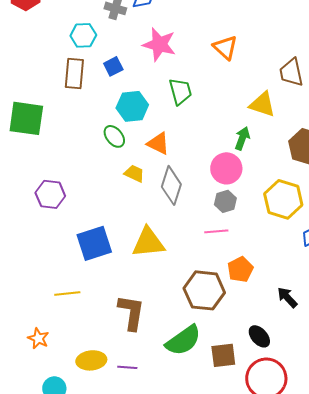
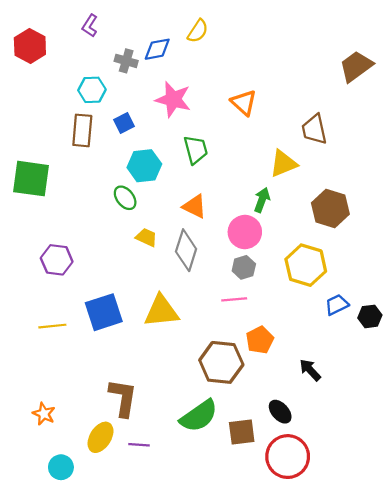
yellow triangle: (262, 104) -> (283, 164), turned -40
orange triangle: (158, 143) -> (195, 206), moved
yellow line: (67, 293) -> (52, 326), moved
brown L-shape: (131, 312) -> (123, 398), moved
yellow ellipse: (91, 360) -> (101, 437), turned -52

